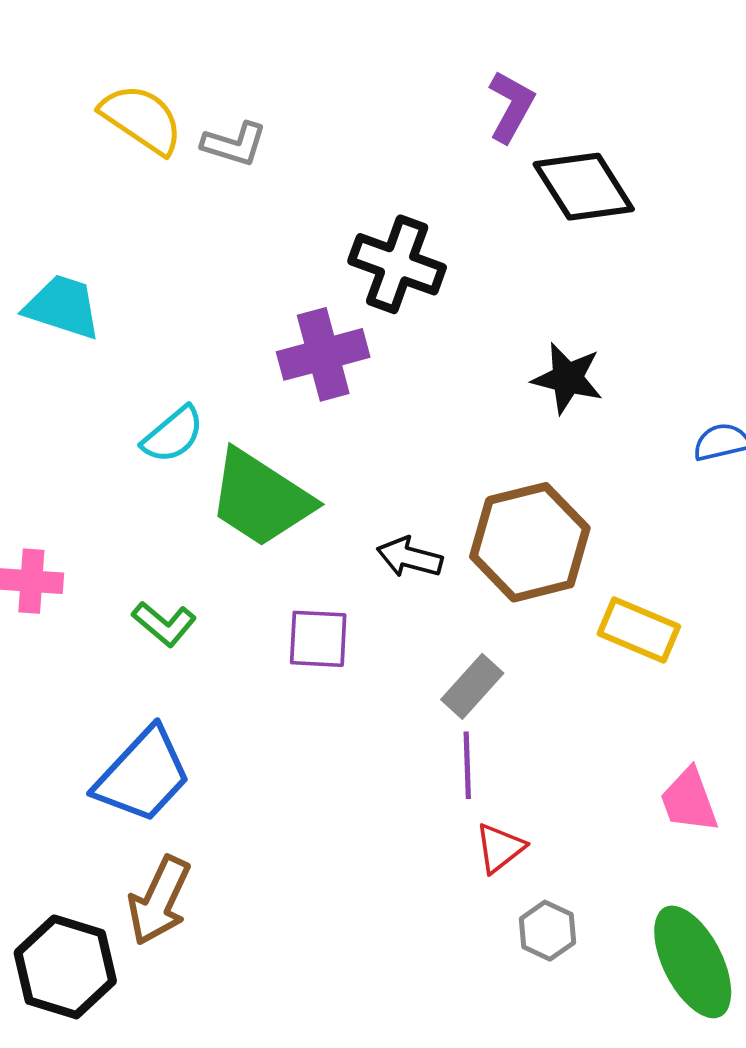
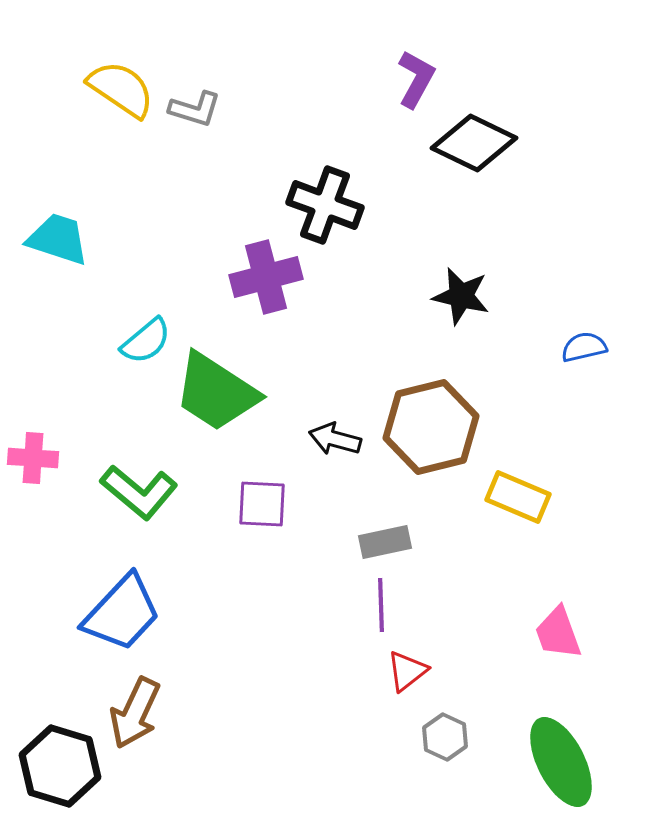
black diamond: (584, 187) -> (474, 143), turned -32
green L-shape: (164, 624) -> (139, 492), size x1.5
gray rectangle: (472, 686) -> (385, 542), turned 36

